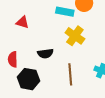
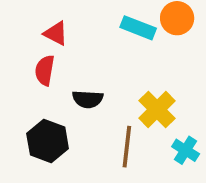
yellow cross: (75, 36) -> (157, 110), moved
red semicircle: (13, 59) -> (45, 70), moved

